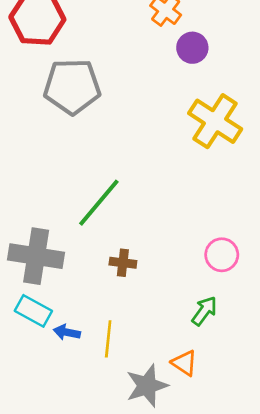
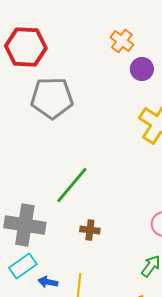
cyan rectangle: (33, 311) -> (23, 266), turned -64

